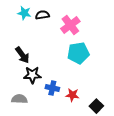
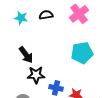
cyan star: (24, 13) -> (21, 18), moved
pink cross: (70, 25) -> (79, 14), moved

